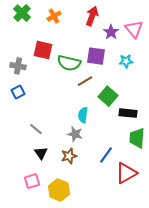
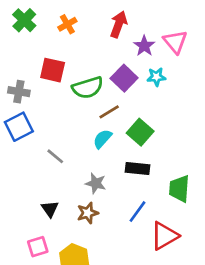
purple square: (96, 56) -> (124, 78), turned 36
cyan star: (126, 61) -> (156, 77), moved
green semicircle: (69, 63) -> (88, 88), turned -30
blue square: (18, 92) -> (19, 127), size x1.5
black rectangle: (128, 113) -> (137, 168), moved
cyan semicircle: (83, 115) -> (102, 139), moved, turned 35
gray line: (36, 129) -> (55, 156), moved

